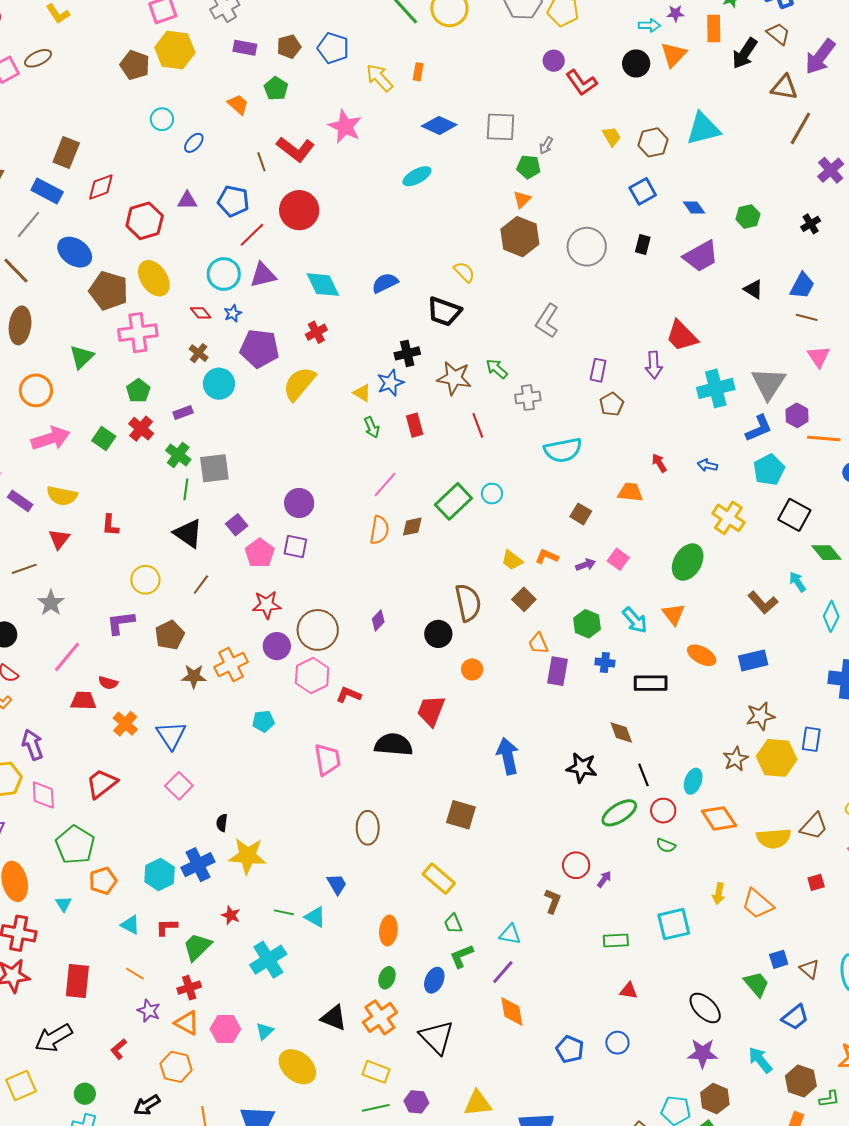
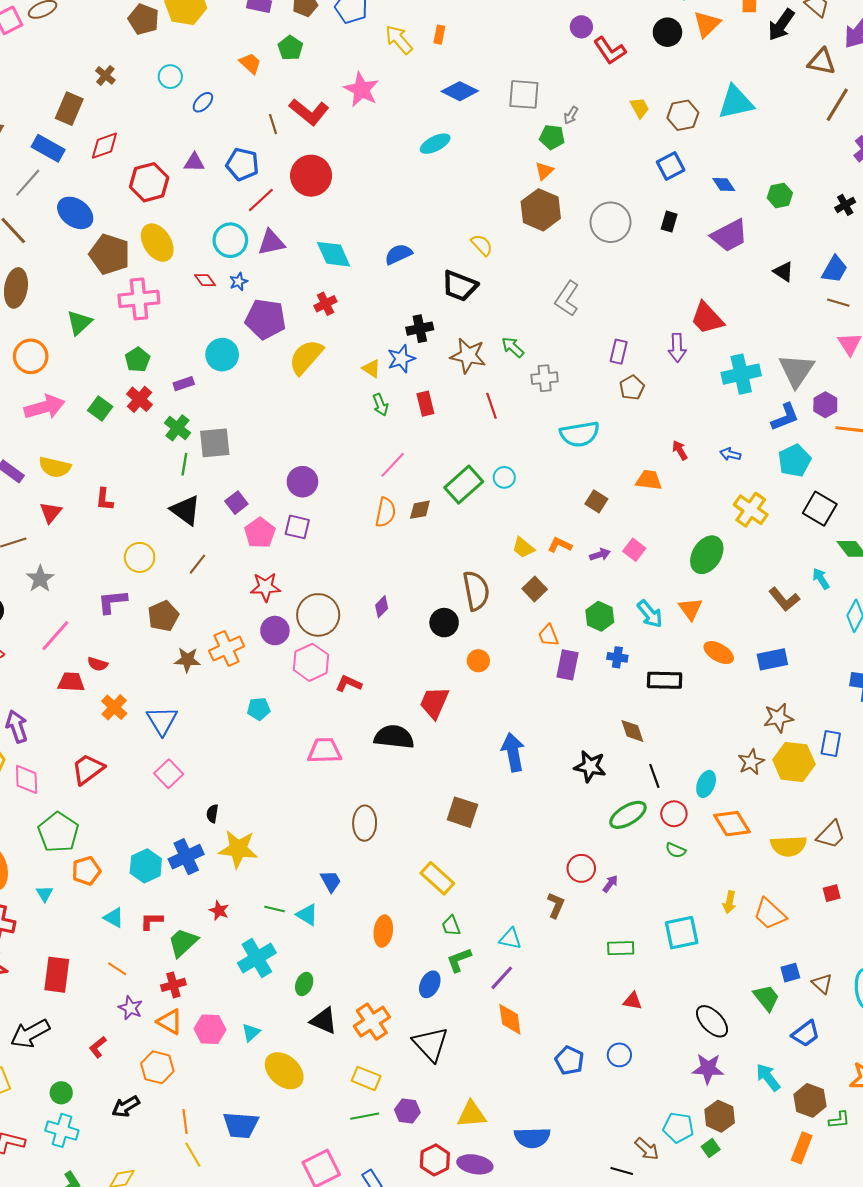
brown cross: (199, 353) -> (105, 75), moved
pink trapezoid: (327, 760) -> (325, 751), turned -84
green ellipse: (387, 978) -> (304, 984), moved

